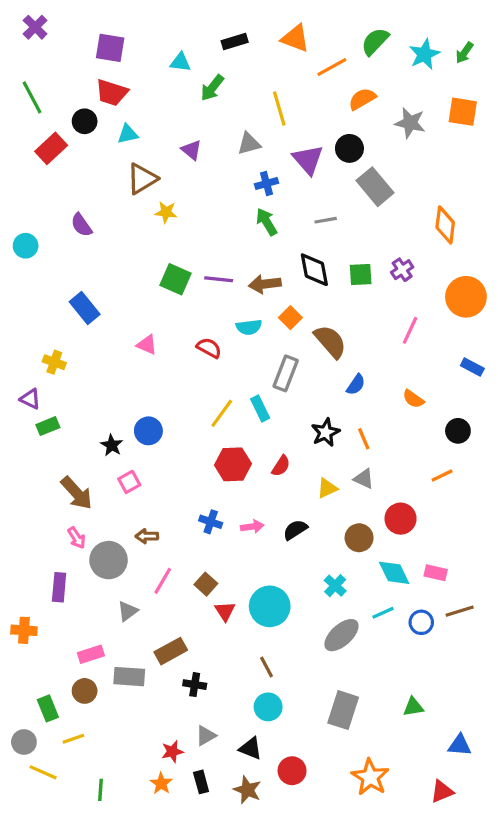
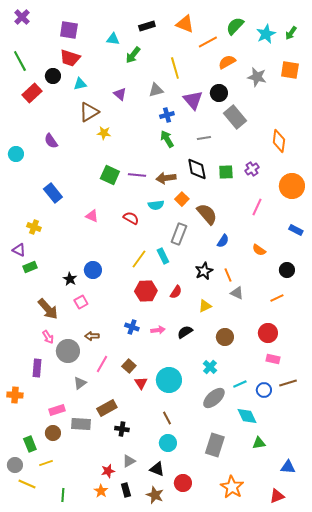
gray triangle: (364, 479) -> (237, 293), moved
red circle: (401, 519) -> (268, 333), moved
cyan diamond: (394, 573) -> (247, 416), moved

